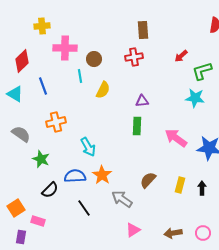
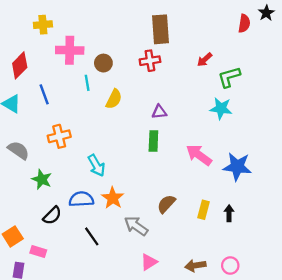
brown rectangle: (143, 30) -> (160, 29), size x1.4

